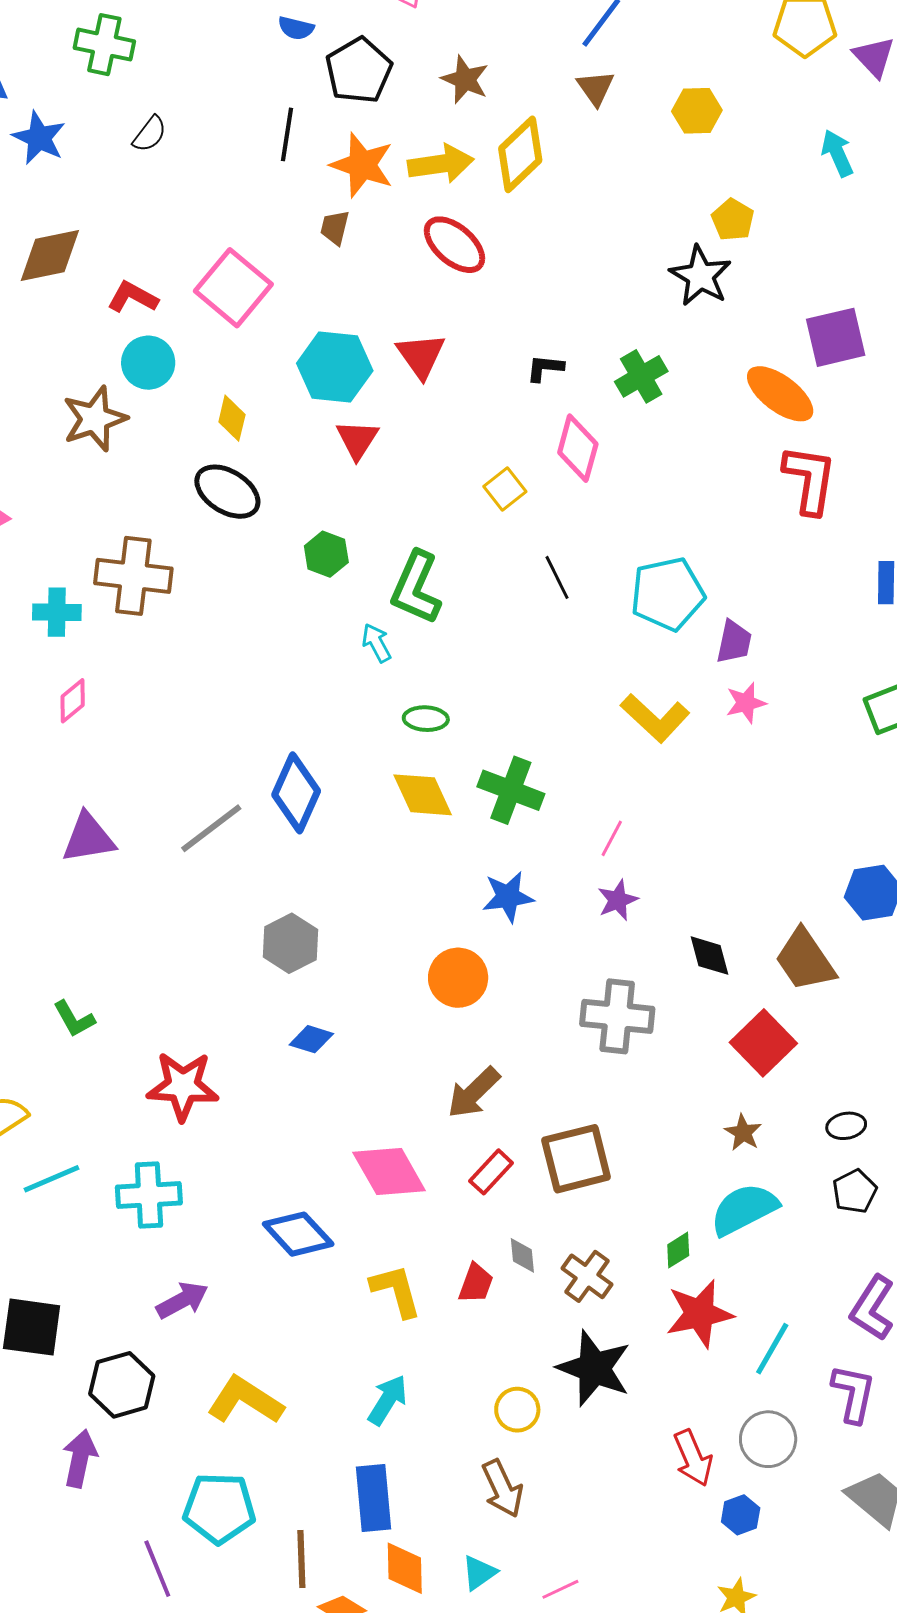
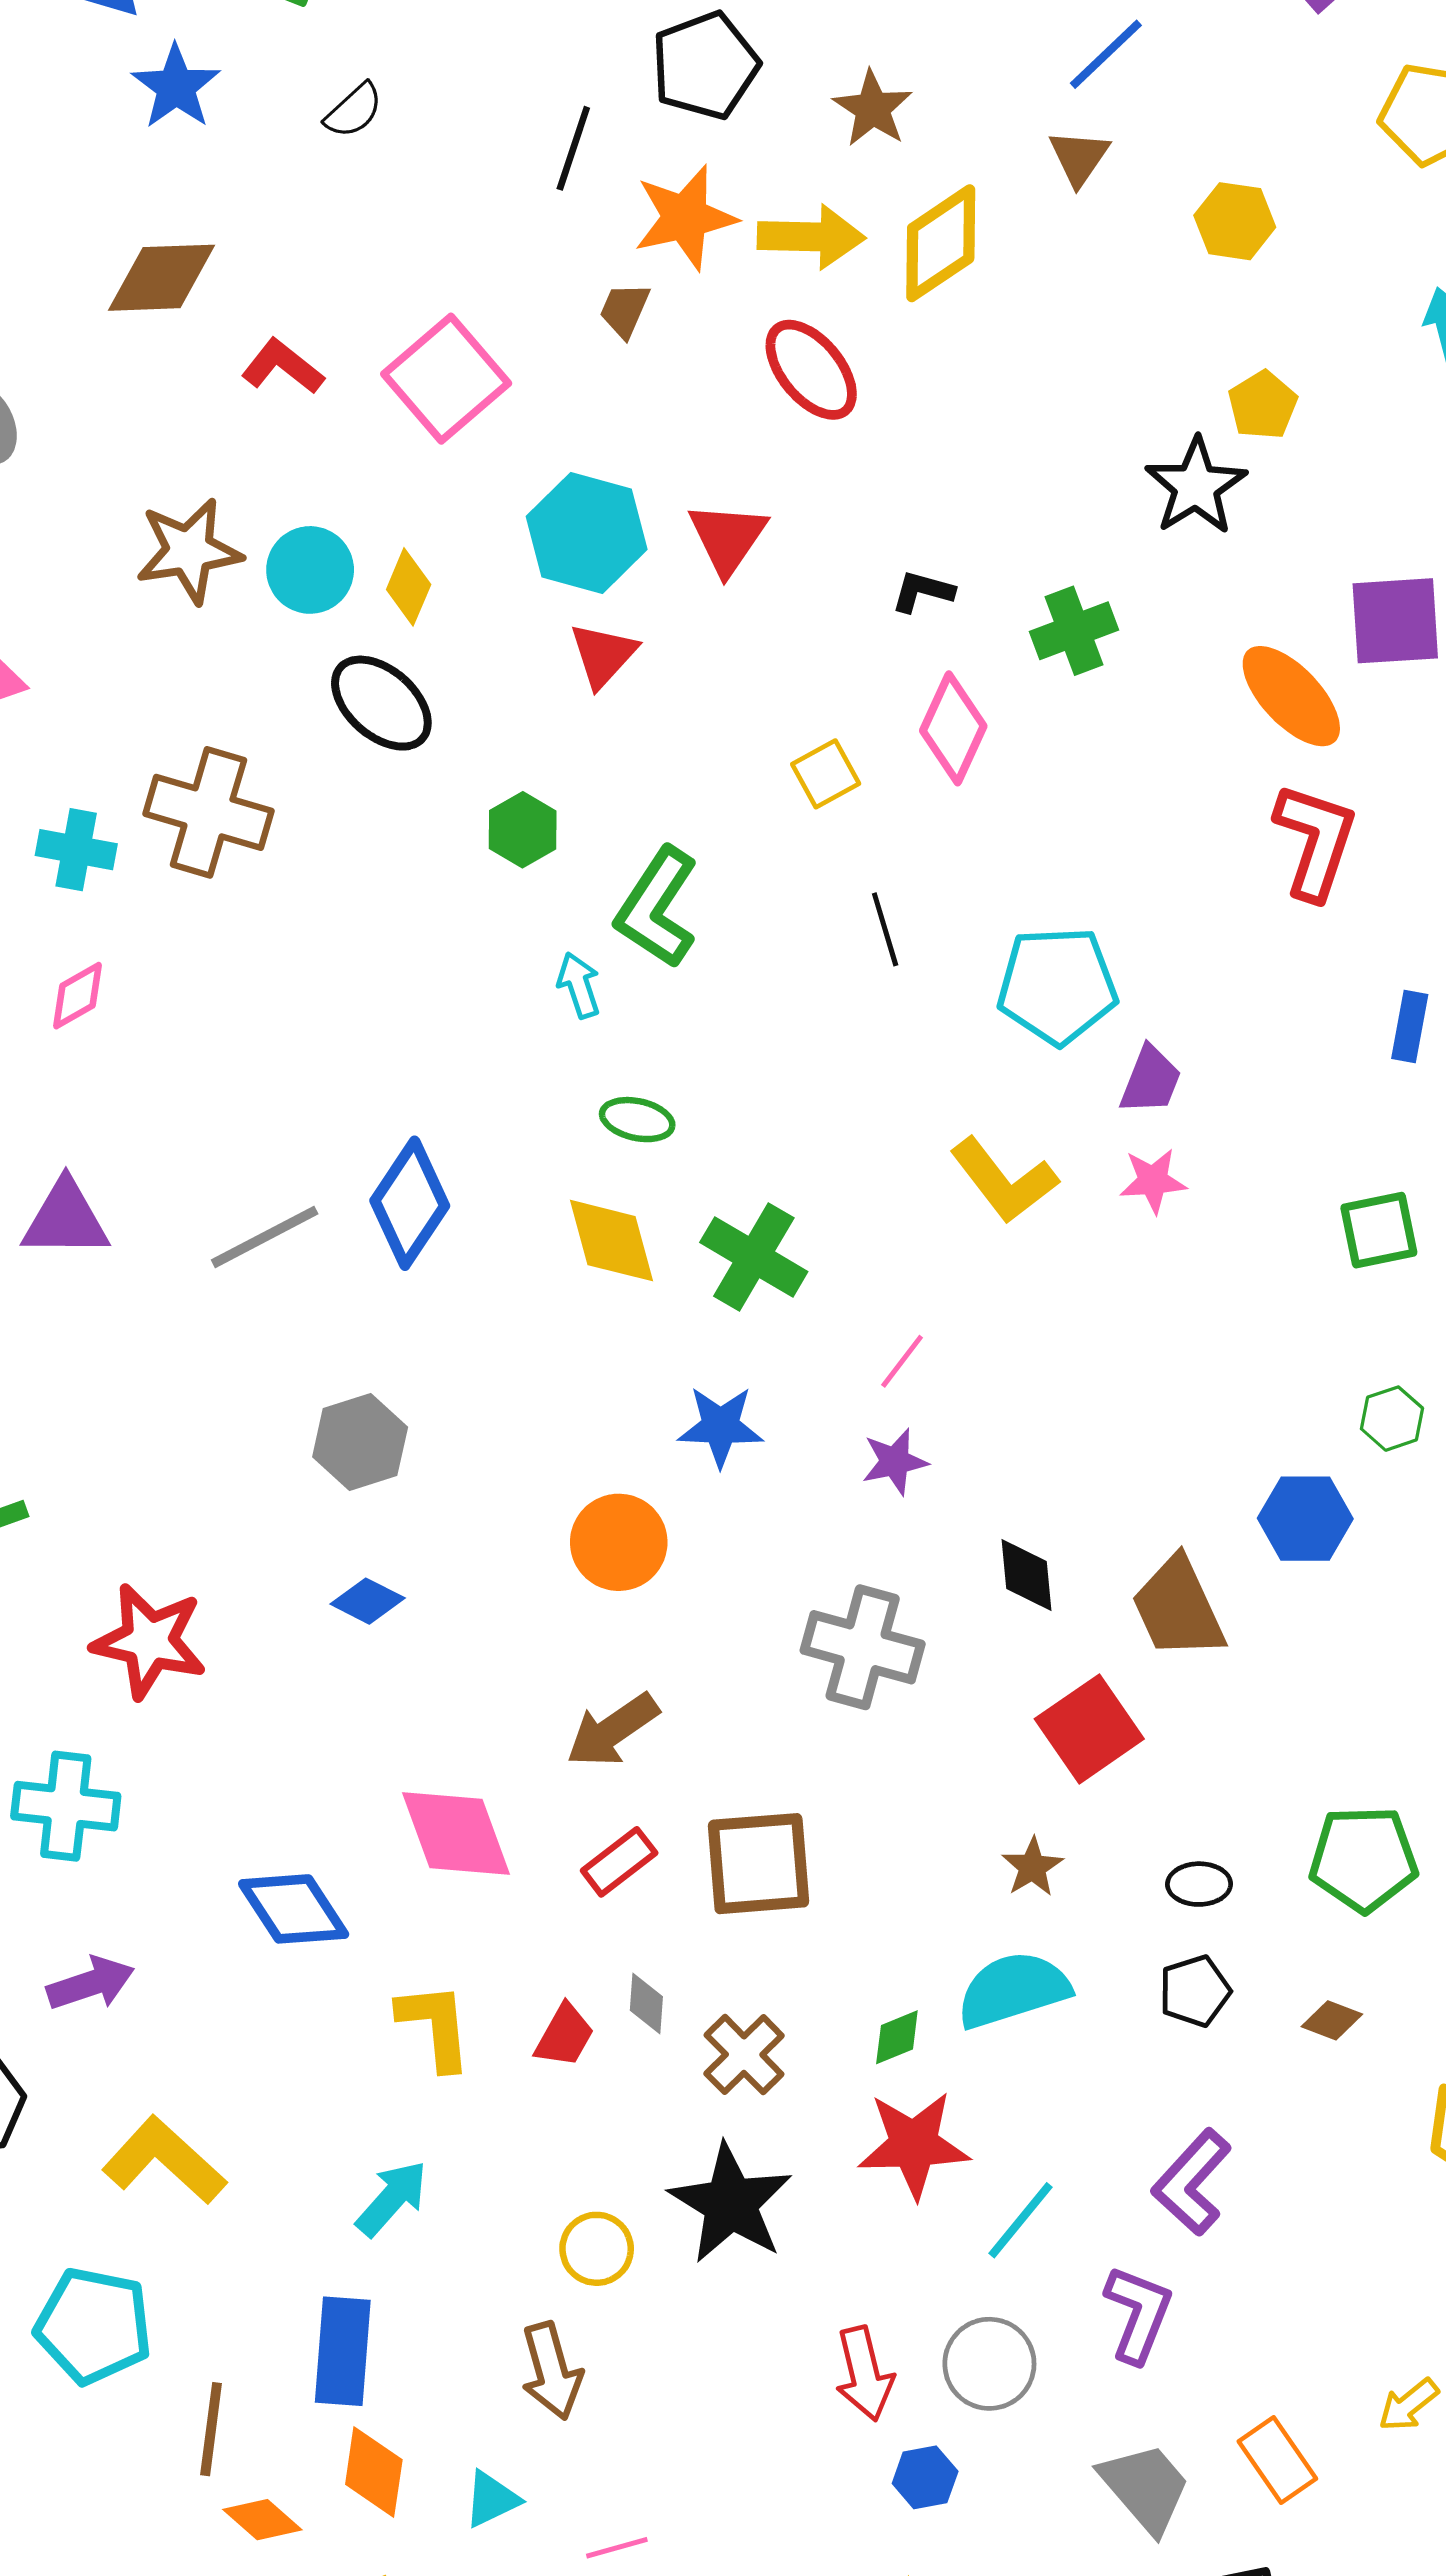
orange star: (362, 165) -> (685, 218), turned 30
cyan circle: (148, 363) -> (310, 570), moved

